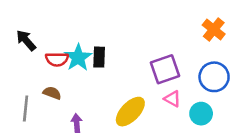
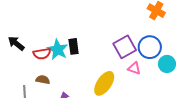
blue circle: (214, 77) -> (150, 47), moved
cyan circle: (201, 114) -> (167, 64), moved

